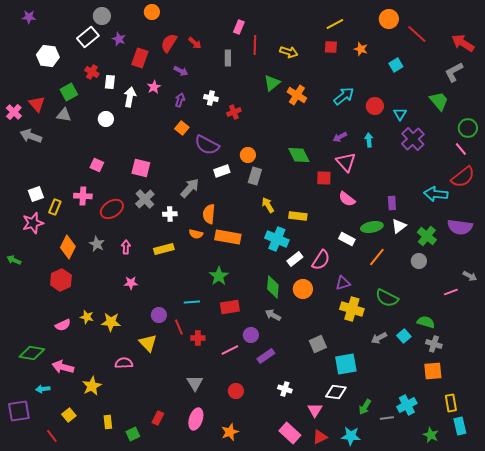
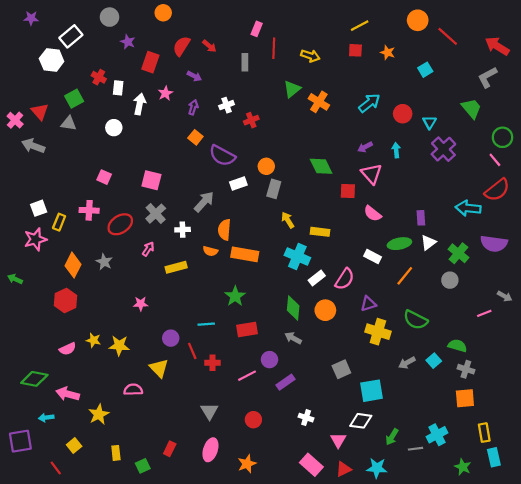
white rectangle: (88, 37) -> (71, 36), moved
white cross: (211, 98) -> (227, 105), turned -32
pink arrow: (126, 247) -> (148, 249), moved, turned 32

